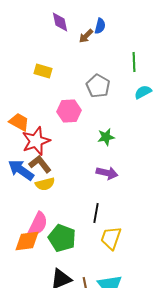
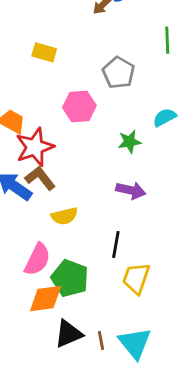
cyan semicircle: (143, 92) -> (165, 117), moved
yellow semicircle: (45, 184) -> (64, 216), moved
orange diamond: (27, 241) -> (46, 299), moved

